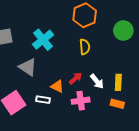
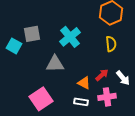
gray triangle: (28, 67) -> (55, 64), turned -36
white rectangle: (43, 100) -> (81, 102), moved

